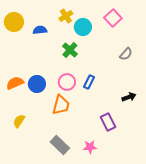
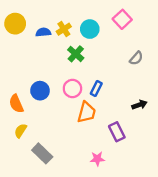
yellow cross: (66, 16) -> (64, 29), moved
orange semicircle: (15, 83) -> (16, 104), moved, turned -90
orange trapezoid: (61, 105) -> (87, 112), moved
gray rectangle: (60, 145) -> (42, 153), moved

